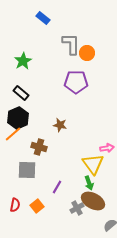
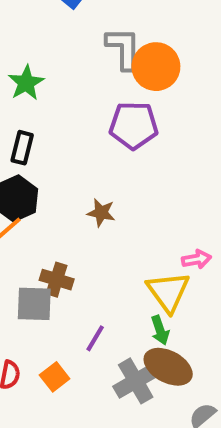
orange circle: (87, 53) -> (156, 67), size x1.5
black rectangle: (21, 93) -> (22, 148), turned 63
brown cross: (39, 147) -> (57, 280), moved
gray cross: (77, 208) -> (136, 381), size x1.5

